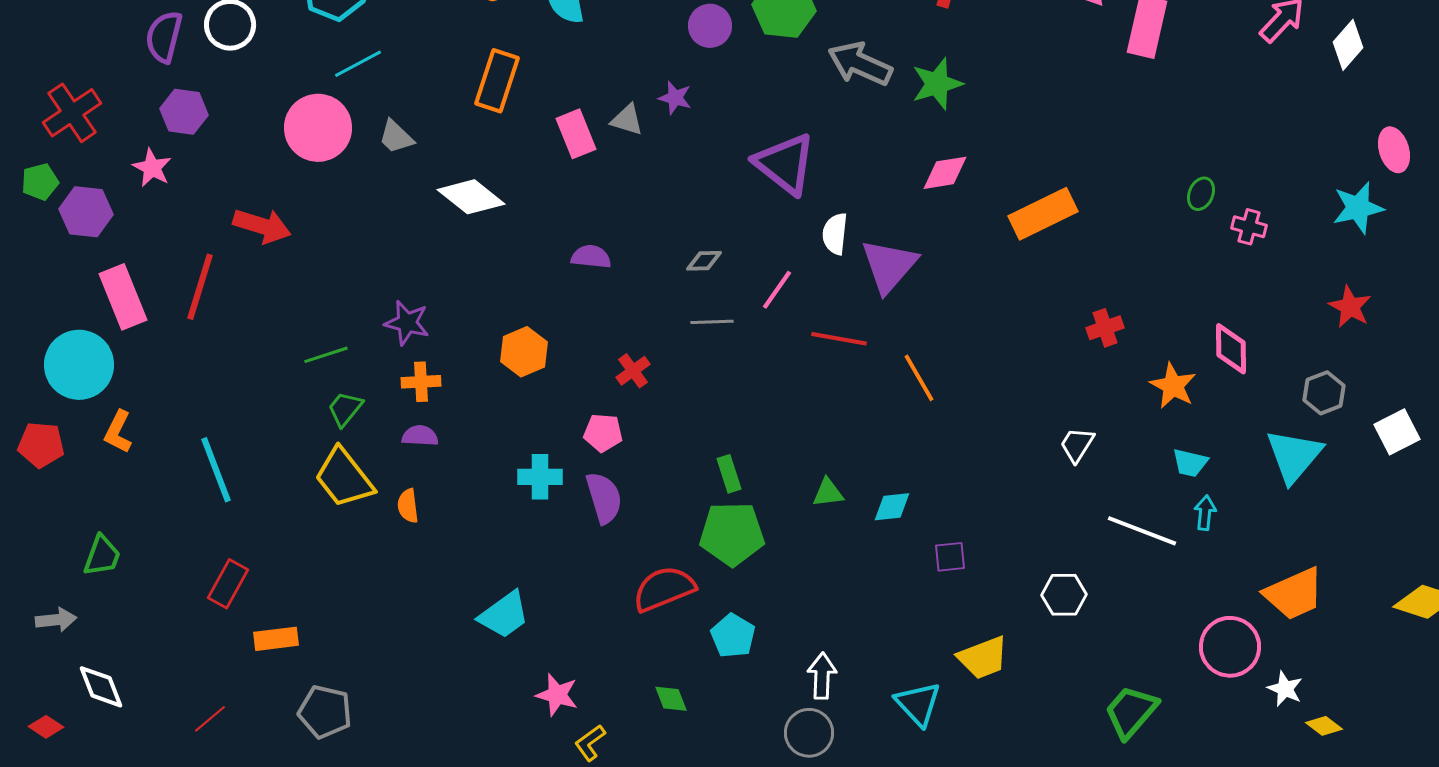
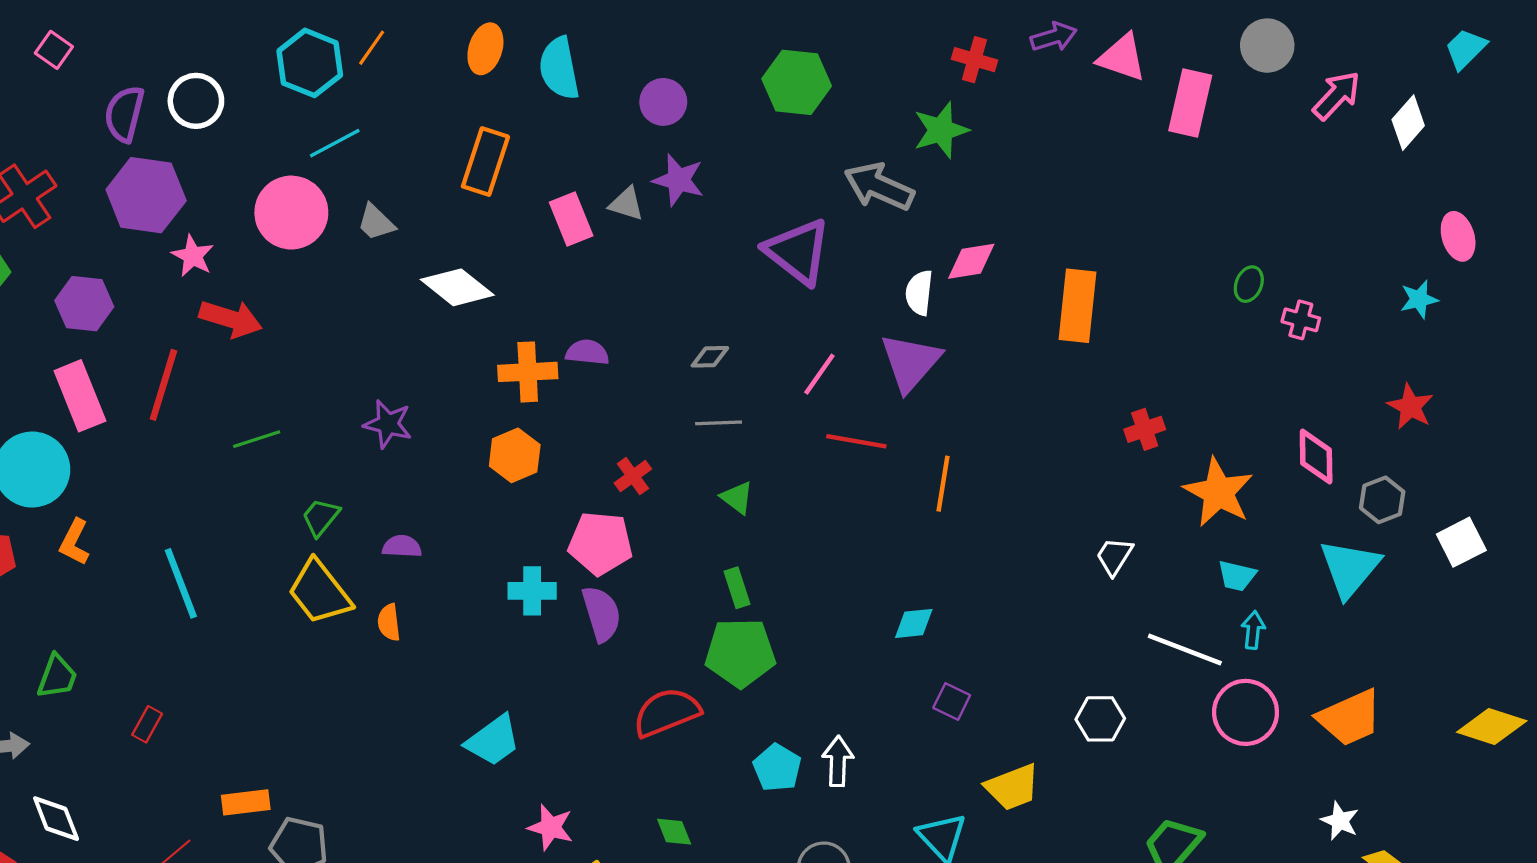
purple circle: (710, 26) -> (663, 102), moved
gray arrow: (860, 64) -> (879, 187), moved
green star: (937, 84) -> (941, 130), moved
purple star: (675, 98) -> (678, 180), size x1.4
purple hexagon: (184, 112) -> (146, 195), size x1.5
pink star: (152, 168) -> (193, 256), moved
cyan star: (1358, 208) -> (1419, 299), size x0.7
purple hexagon: (86, 212) -> (84, 304), moved
orange rectangle: (1043, 214) -> (1077, 306), turned -58
white semicircle: (835, 234) -> (919, 293), moved
pink line: (777, 290) -> (819, 374), moved
pink diamond: (1231, 349) -> (1316, 456), moved
green line: (326, 355) -> (257, 439), moved
orange line: (919, 378) -> (943, 484), turned 39
orange cross: (421, 382) -> (528, 372), moved, size x1.4
orange star: (1173, 386) -> (1218, 492), size x1.4
pink pentagon: (603, 433) -> (600, 543), size x1.5
green triangle: (828, 493) -> (737, 498), moved, turned 44
purple square: (950, 557) -> (952, 702), moved, turned 32
red rectangle: (228, 584) -> (147, 724), moved, size x0.7
cyan pentagon: (733, 636) -> (777, 768), moved
orange rectangle: (276, 639) -> (246, 802), moved
pink circle: (1230, 647) -> (1246, 712), moved
white arrow: (822, 676) -> (838, 761), moved

